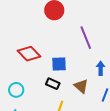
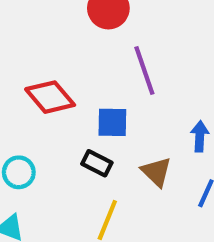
purple line: (86, 38) -> (144, 70), moved

